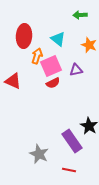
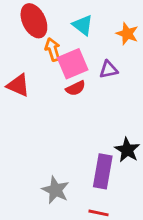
red ellipse: (24, 36) -> (34, 21), turned -30
orange arrow: (37, 56) -> (53, 49), turned -35
purple rectangle: (72, 141) -> (103, 171), turned 45

